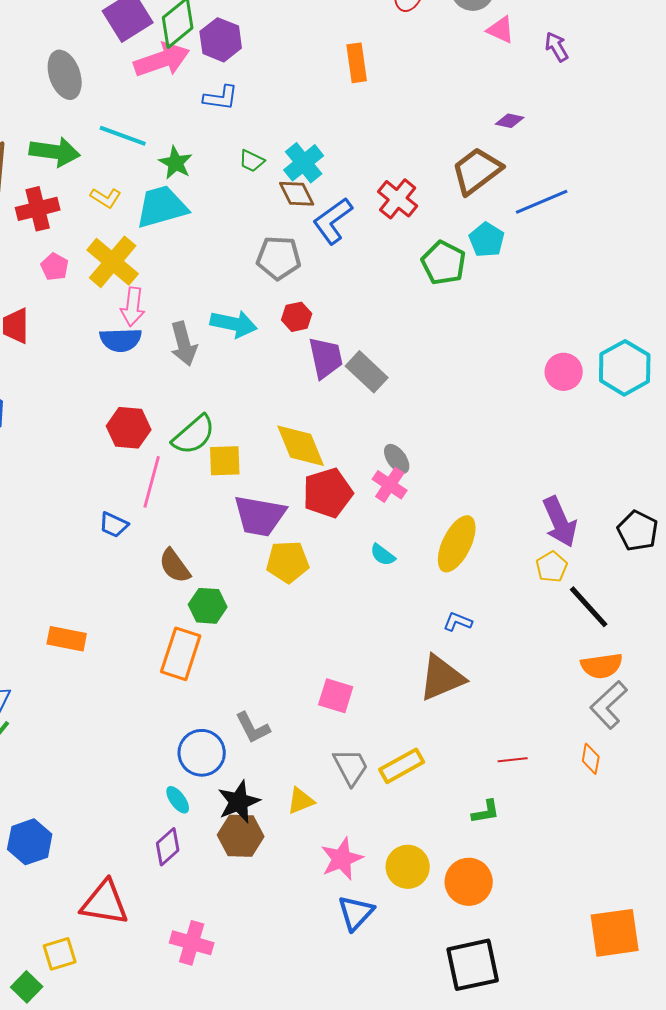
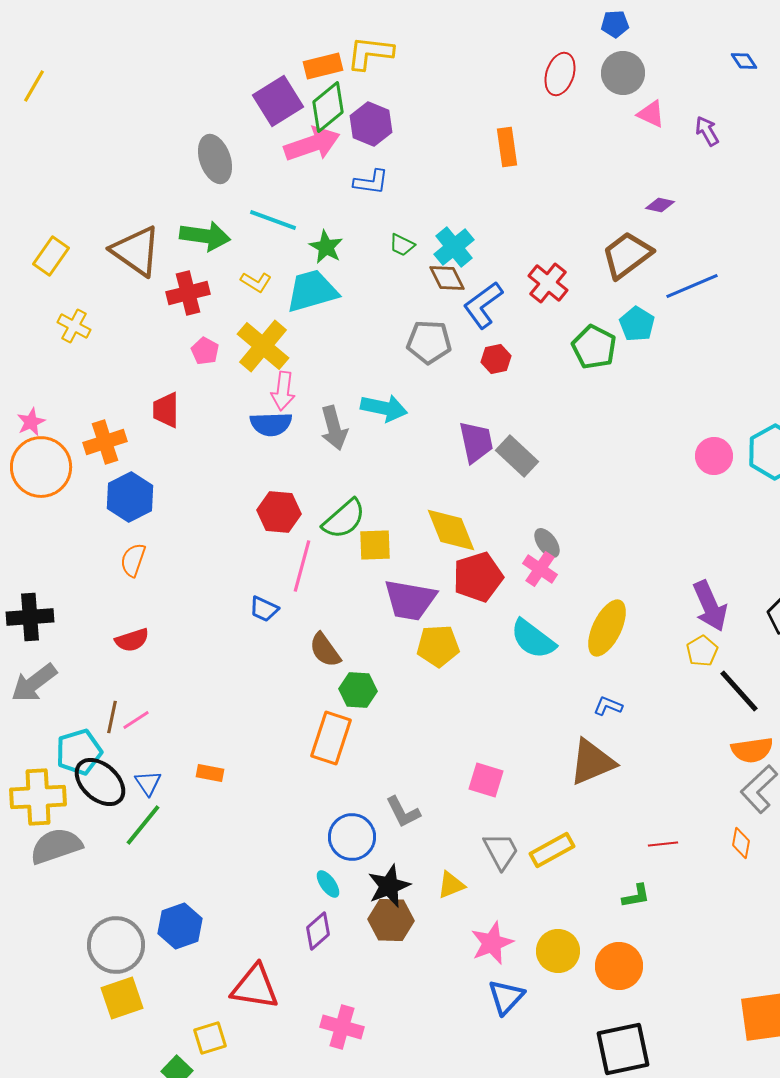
red hexagon: (297, 317) -> (496, 359), moved
cyan semicircle: (383, 555) -> (533, 639), size x1.8
orange rectangle: (67, 639) -> (210, 773), moved, size x0.7

